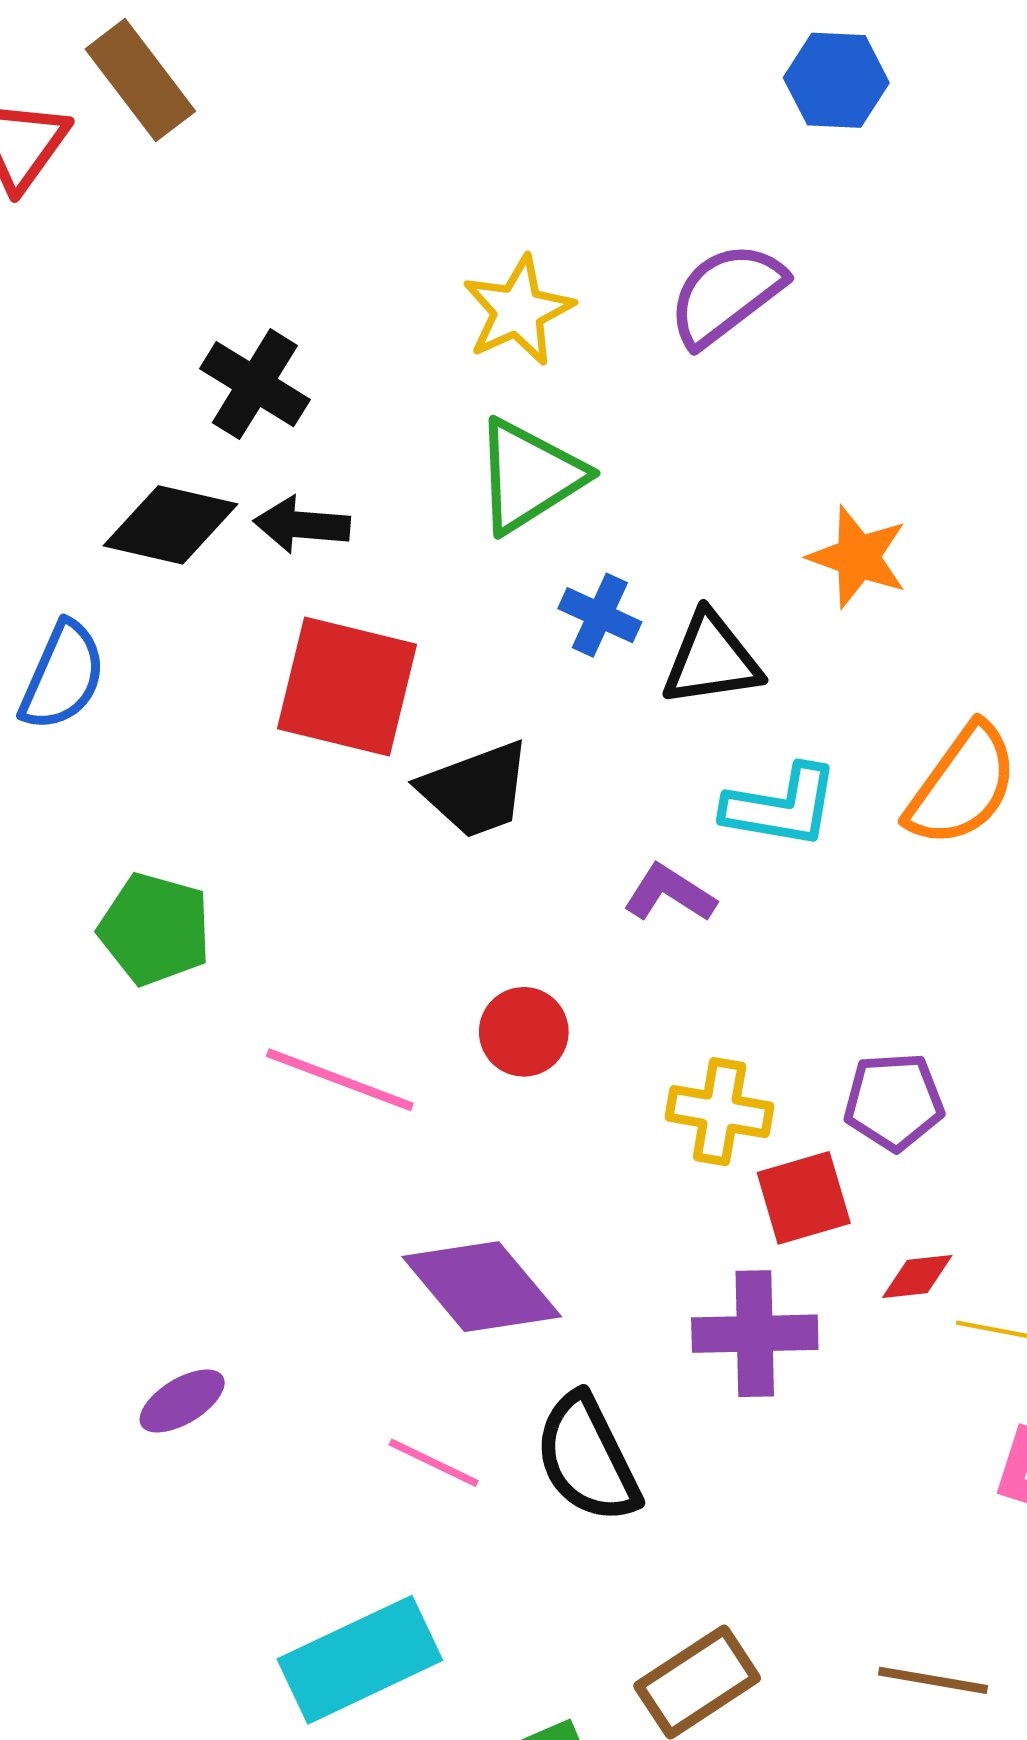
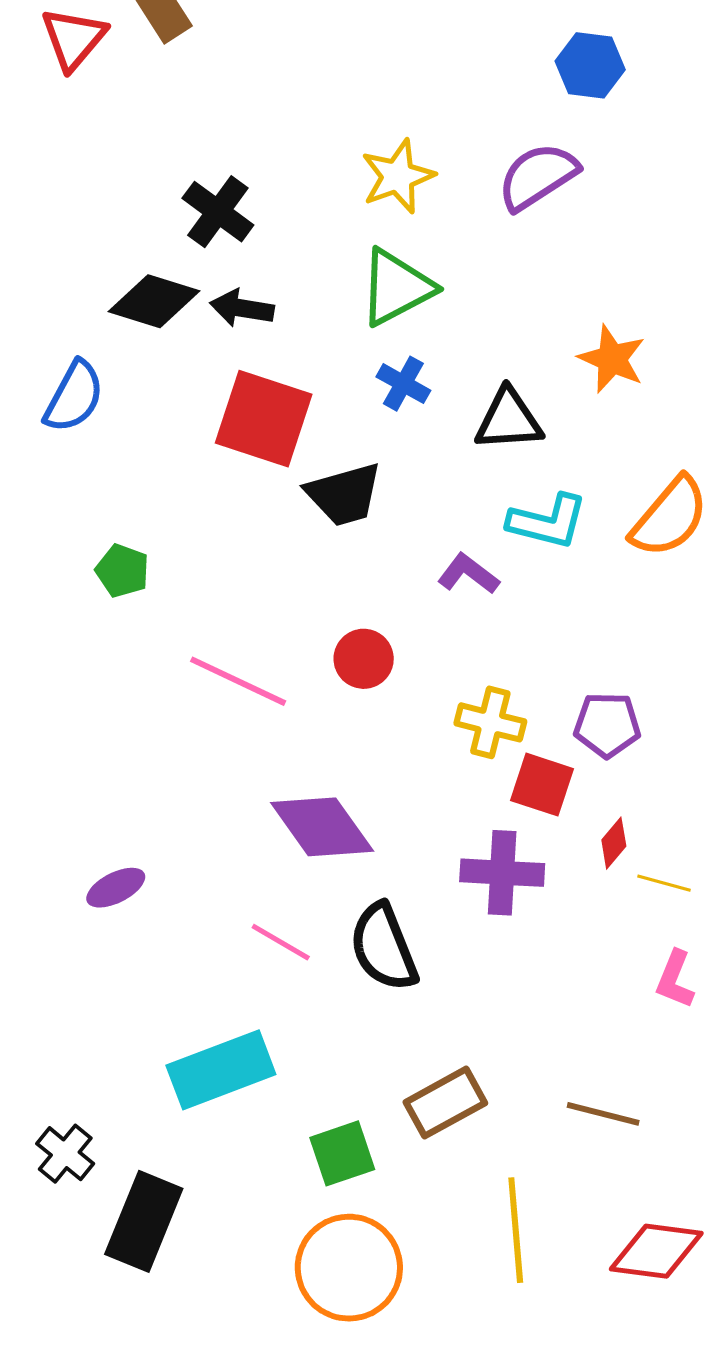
blue hexagon: (836, 80) -> (590, 65), moved
blue cross: (600, 615) -> (403, 384), moved
green pentagon: (155, 929) -> (122, 571), size x0.7
red square: (804, 1198) -> (542, 785), turned 30
red diamond: (917, 1276) -> (614, 843), turned -48

